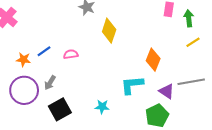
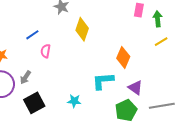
blue line: (44, 51) -> (32, 35), moved
pink semicircle: (71, 54) -> (46, 51), turned -72
gray line: (191, 82) -> (162, 106), moved

